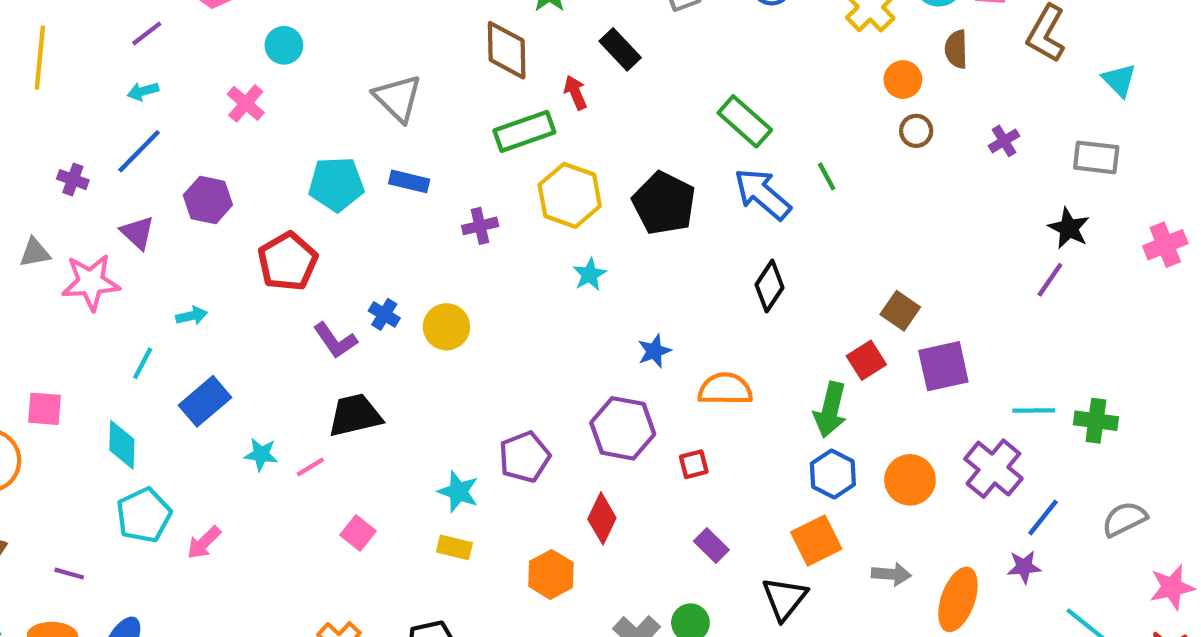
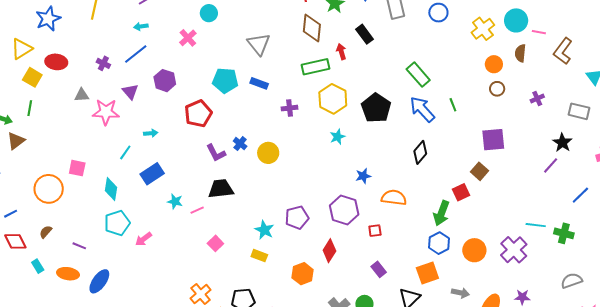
purple square: (943, 366) -> (493, 140), moved
blue line: (1043, 517) -> (580, 195), moved

